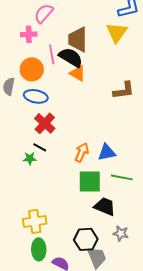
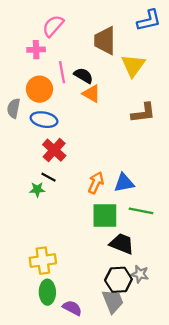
yellow triangle: (117, 32) -> (133, 65), moved
brown trapezoid: (78, 39) -> (105, 41), moved
black semicircle: (71, 57) -> (83, 76), size x0.7
black hexagon: (86, 239) -> (118, 280), moved

